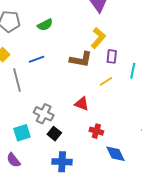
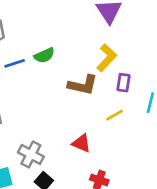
green semicircle: (45, 25) -> (44, 55), moved
blue line: (36, 59) -> (15, 63), moved

